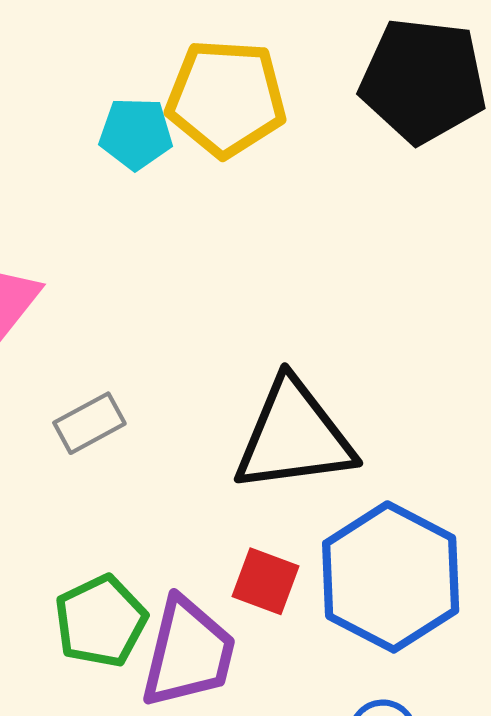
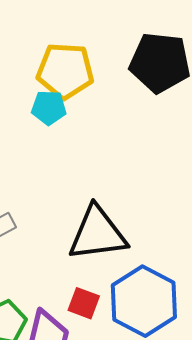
cyan pentagon: (136, 134) -> (49, 108), moved

